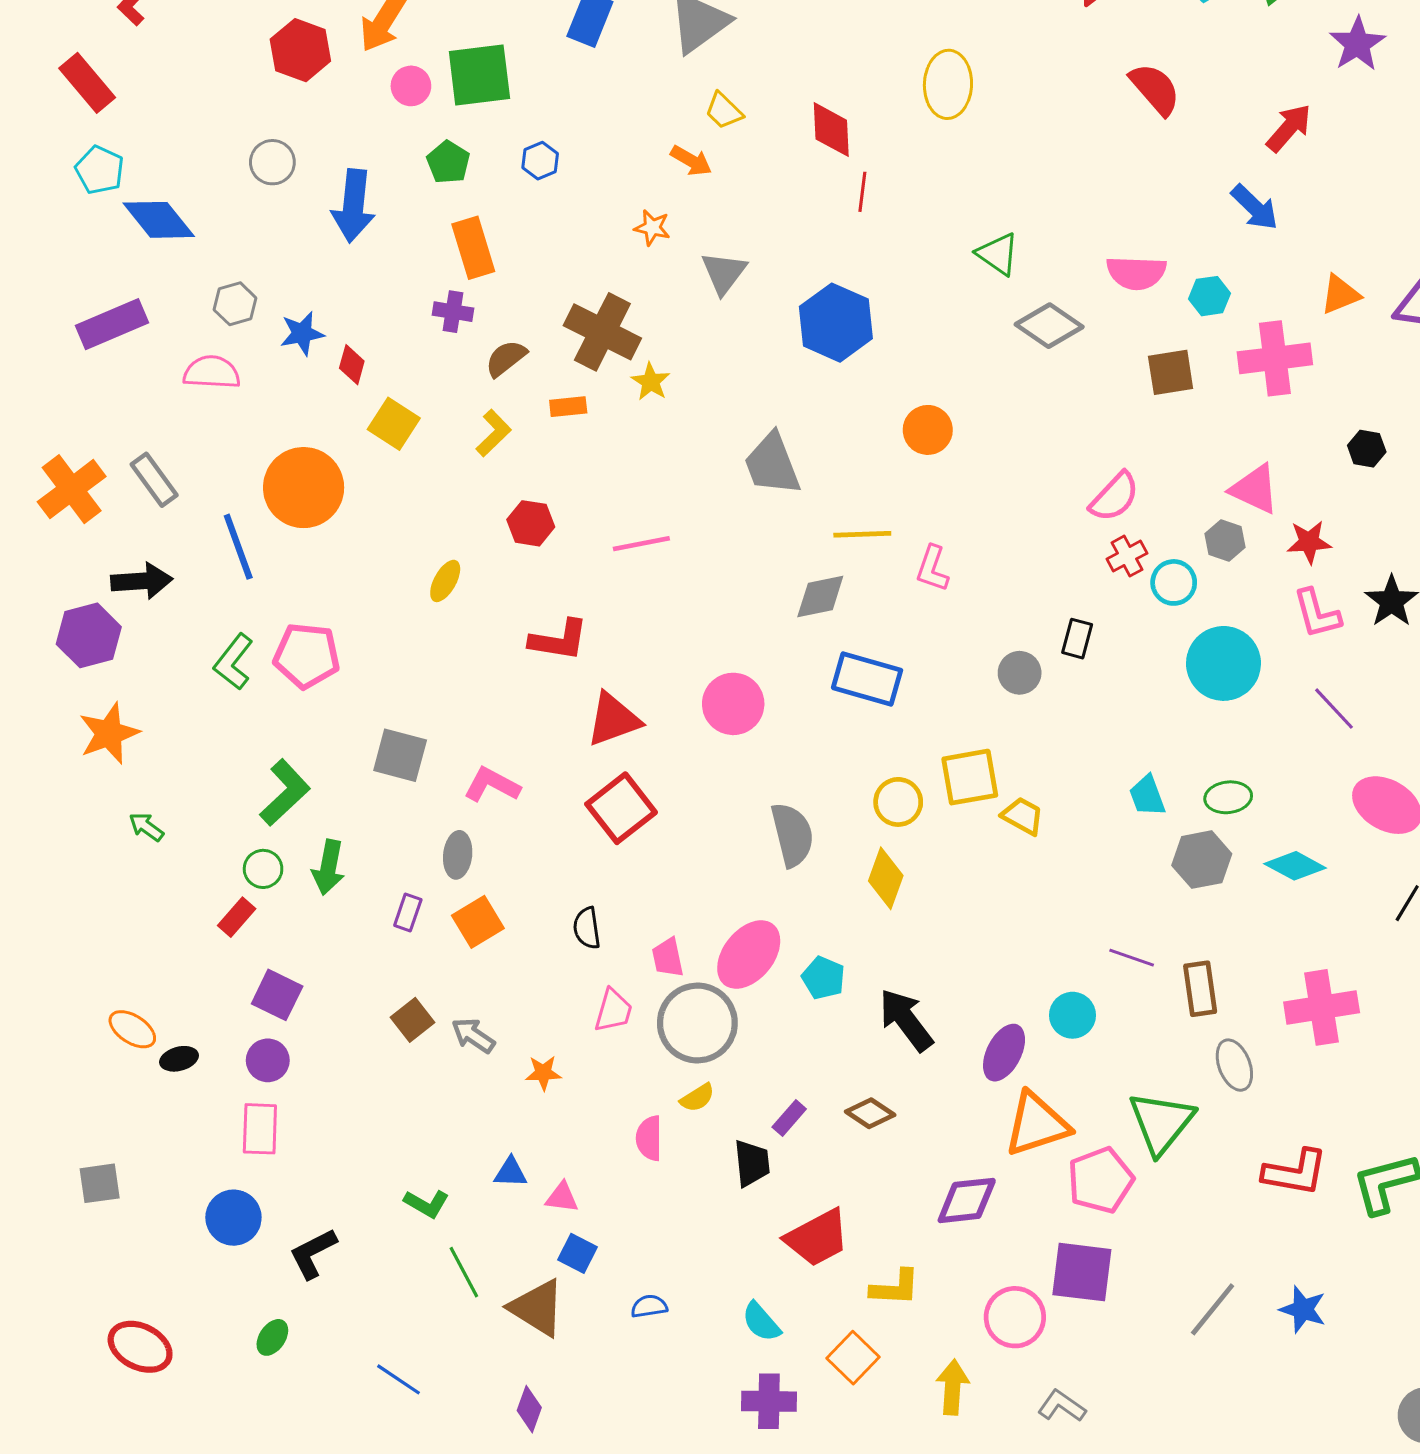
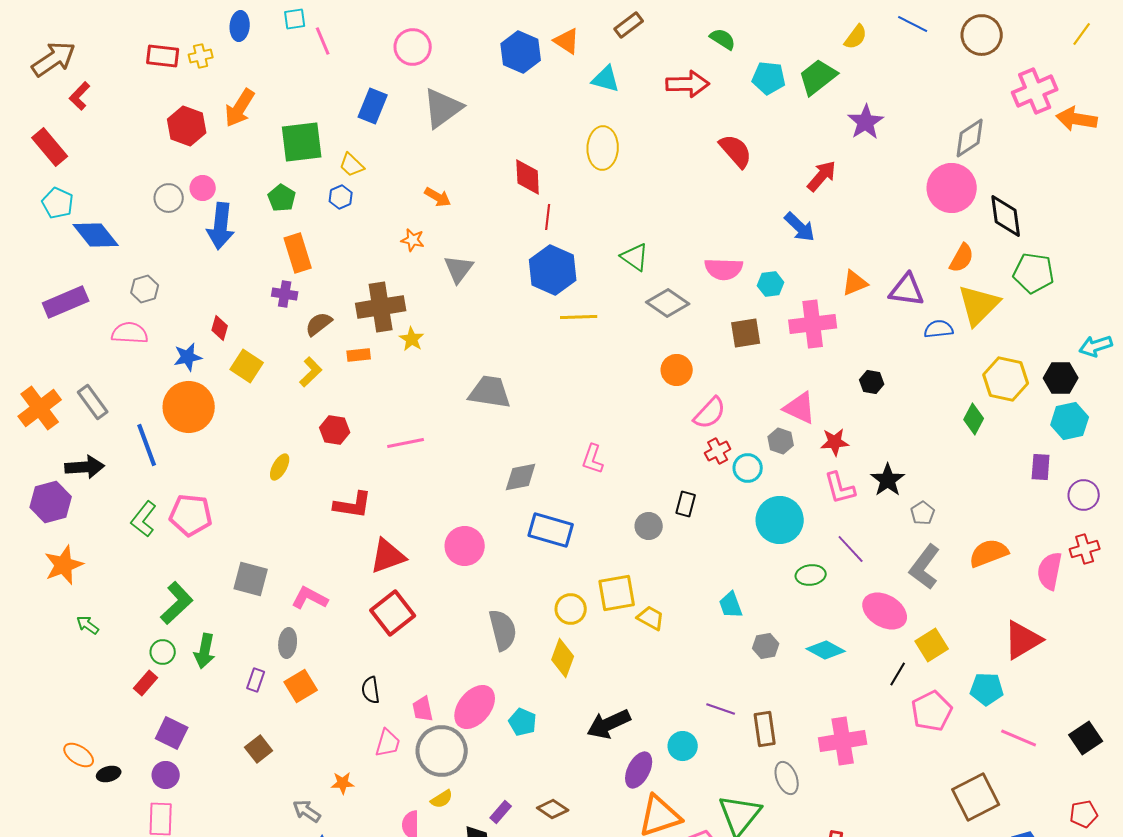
pink circle: (411, 86) -> (203, 188), moved
yellow trapezoid: (724, 111) -> (352, 165), moved
blue hexagon: (836, 323) -> (553, 270), moved
brown cross: (602, 332) -> (381, 307), turned -36
blue star: (302, 333) -> (188, 357), moved
orange circle: (928, 430) -> (677, 370), moved
gray trapezoid: (772, 464) -> (490, 392), turned 120
yellow line: (862, 534) -> (579, 317), moved
green ellipse: (1228, 797) -> (811, 575), moved
gray hexagon: (1202, 860) -> (766, 646), size x0.7
black arrow: (906, 1020) -> (609, 724), moved, turned -78
gray arrow: (473, 1035) -> (307, 811), moved

